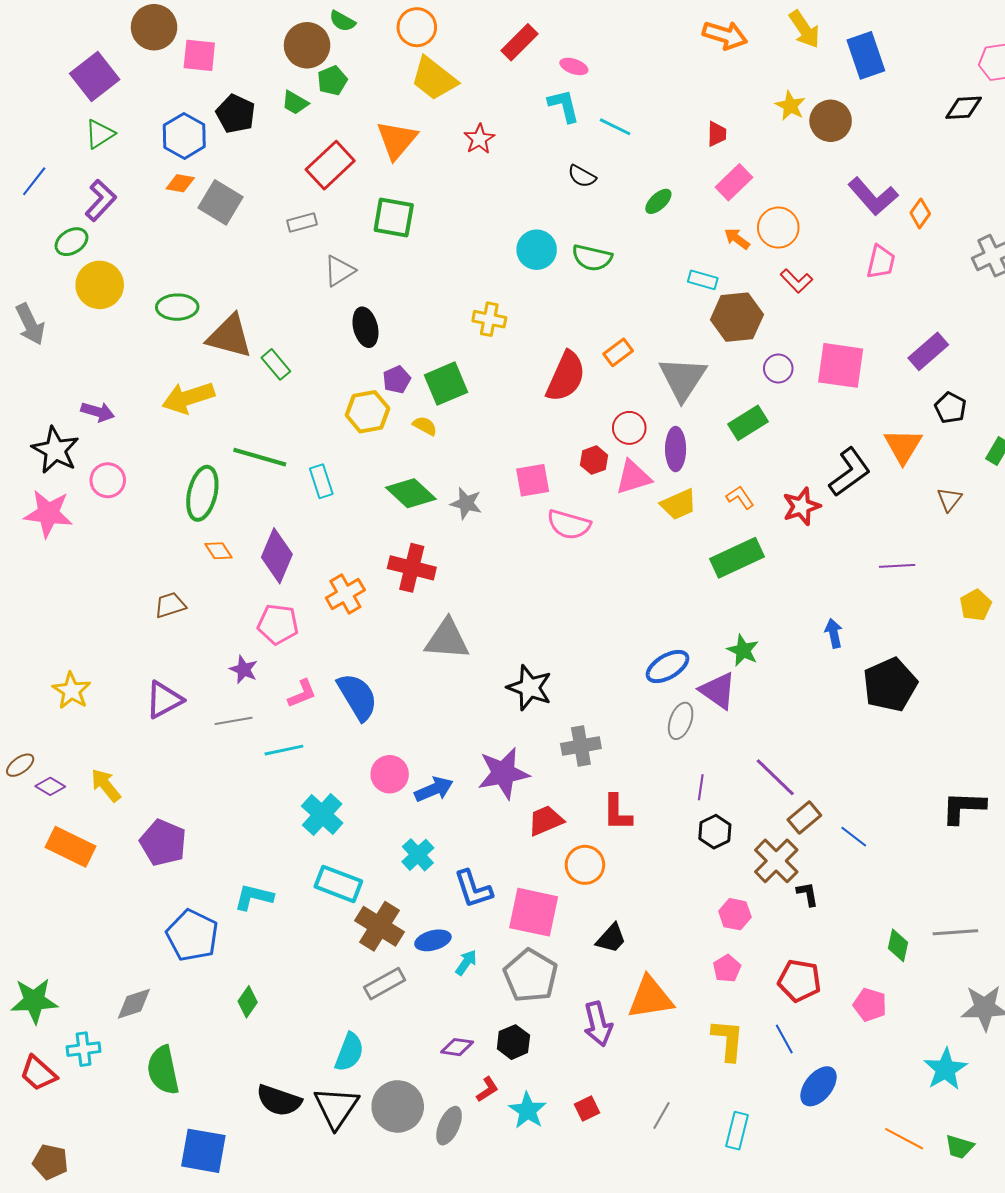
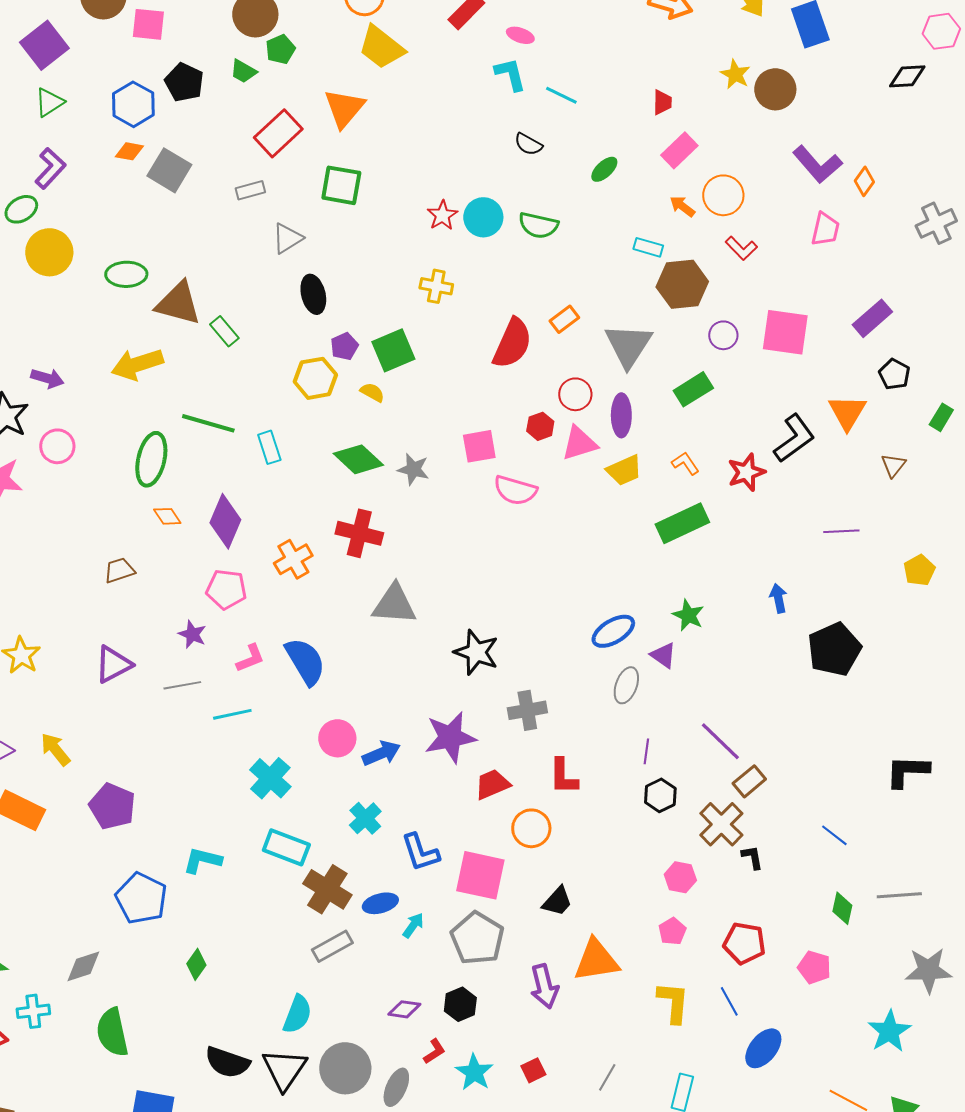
red star: (479, 139) -> (442, 215), moved
purple triangle: (718, 691) -> (663, 655), size x0.7
blue line: (854, 837) -> (834, 835), moved

